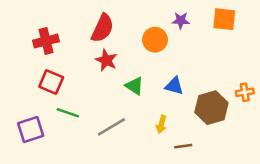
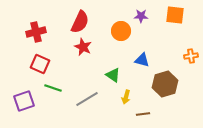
green triangle: (134, 86) -> (113, 75), moved
blue triangle: (174, 86) -> (142, 60), moved
orange cross: (245, 92) -> (191, 56), moved

